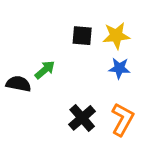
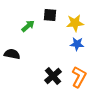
black square: (82, 36) -> (50, 15), moved
green arrow: (45, 70) -> (28, 26), moved

